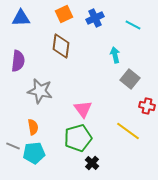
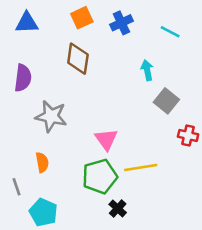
yellow line: (128, 131) -> (141, 167), moved, turned -45
gray line: (13, 146) -> (17, 187), turned 48
cyan pentagon: (34, 153) -> (43, 212), moved, turned 30

